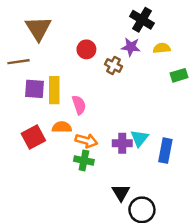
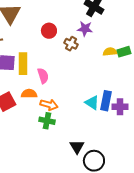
yellow semicircle: (162, 48) -> (110, 52), moved
cyan triangle: (139, 138) -> (92, 103), turned -35
purple cross: (122, 143) -> (120, 107), moved
blue rectangle: (165, 151) -> (106, 101), moved

